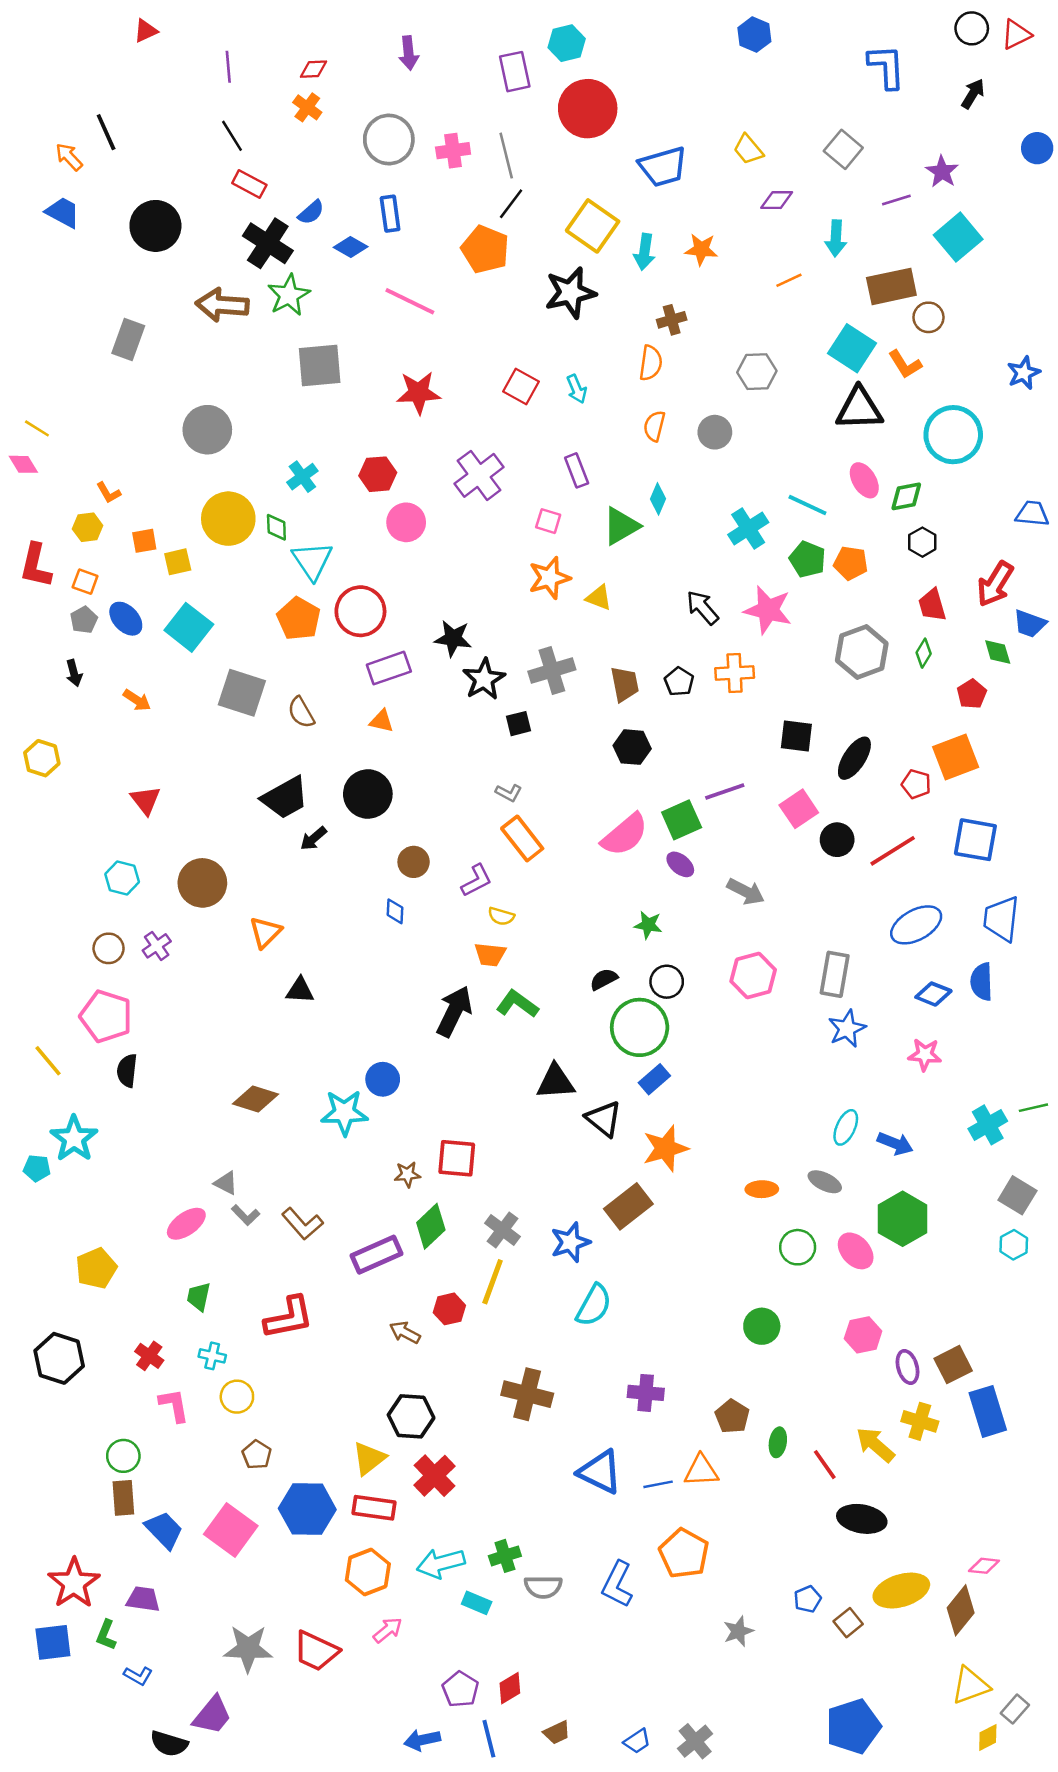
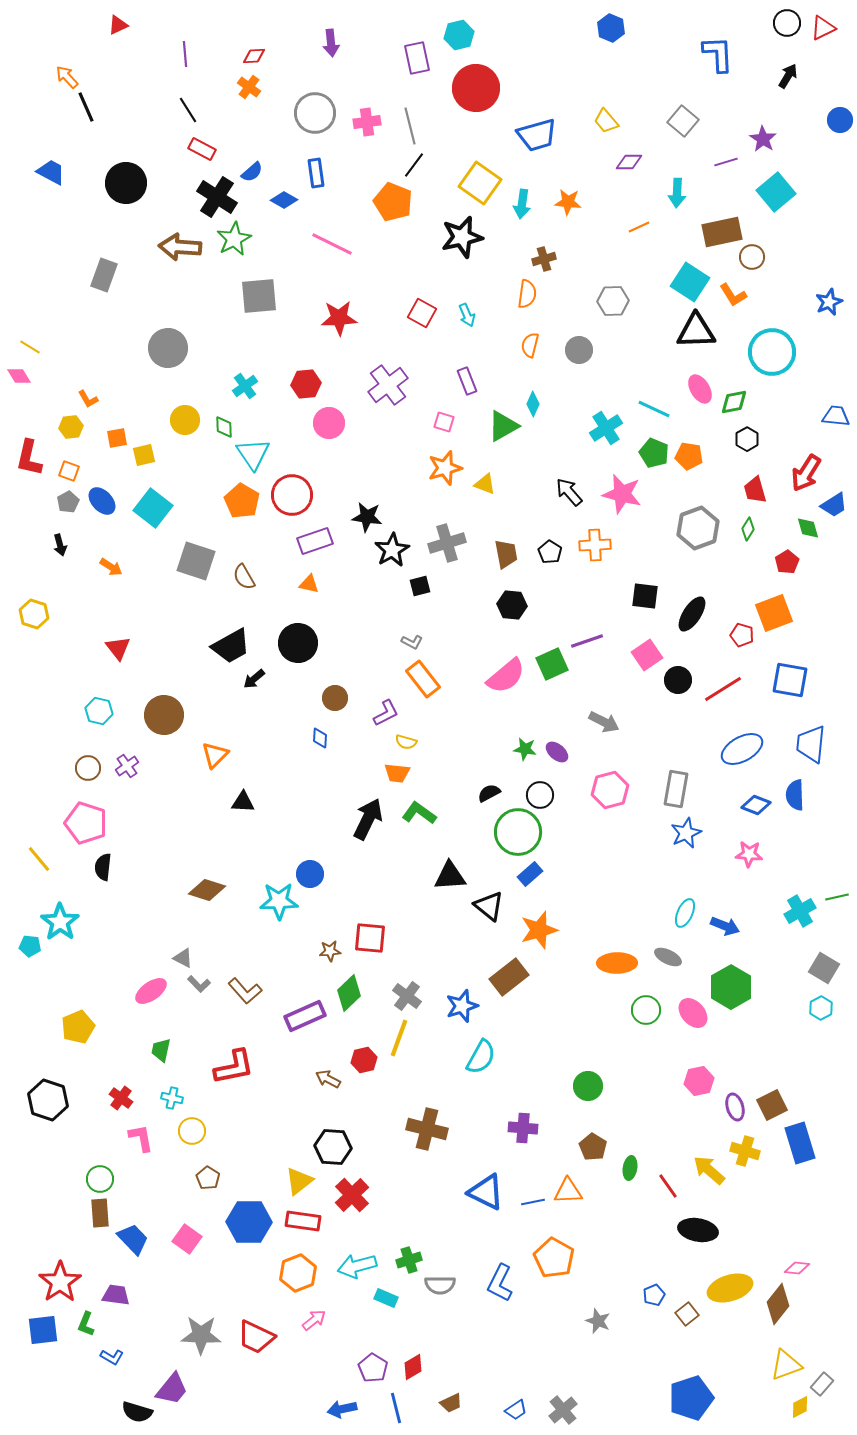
orange arrow: (69, 157) -> (67, 77), moved
yellow circle: (228, 519) -> (185, 420), size x0.7
blue trapezoid: (1030, 624) -> (834, 505), turned -52
purple ellipse: (680, 864) -> (557, 752), moved
orange ellipse: (762, 1189) -> (617, 963), size x1.5
green circle: (762, 1326) -> (588, 1086), moved
pink square: (231, 1530) -> (187, 1239), size x0.7
gray star: (738, 1631) -> (598, 1321), turned -30

